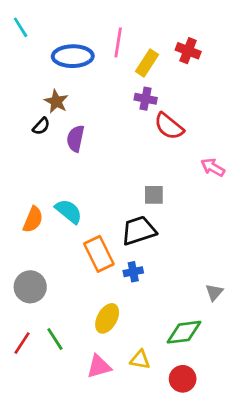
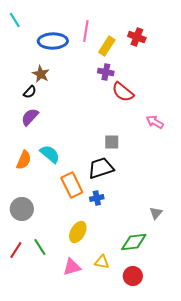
purple semicircle: (76, 139) -> (30, 117), moved, turned 30

